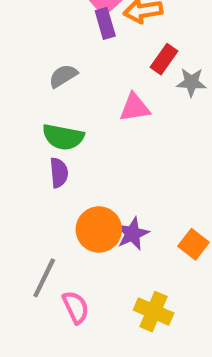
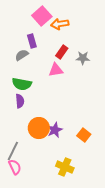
purple rectangle: (105, 23) -> (32, 41), moved
red rectangle: (164, 59) -> (62, 52), moved
pink semicircle: (76, 307) -> (15, 167), moved

